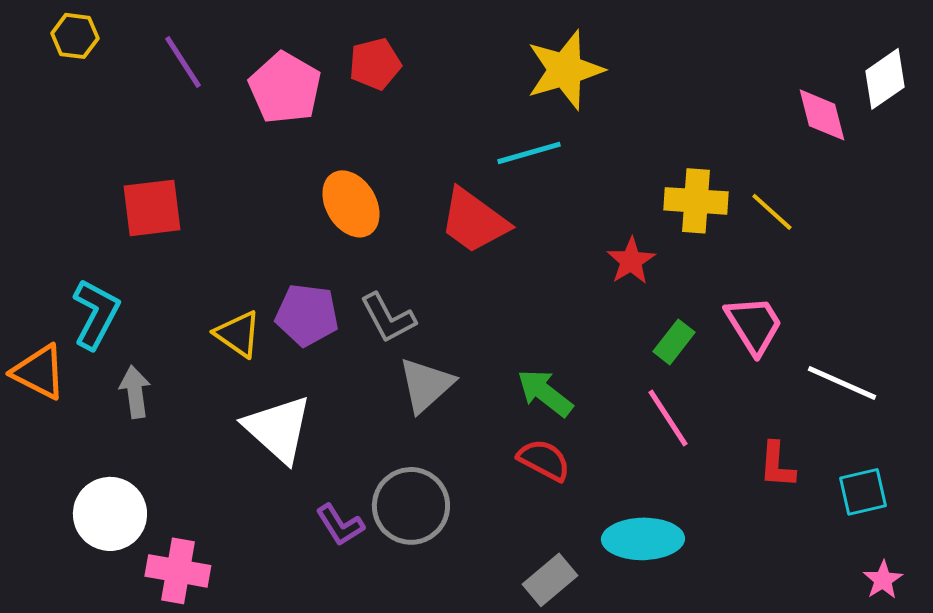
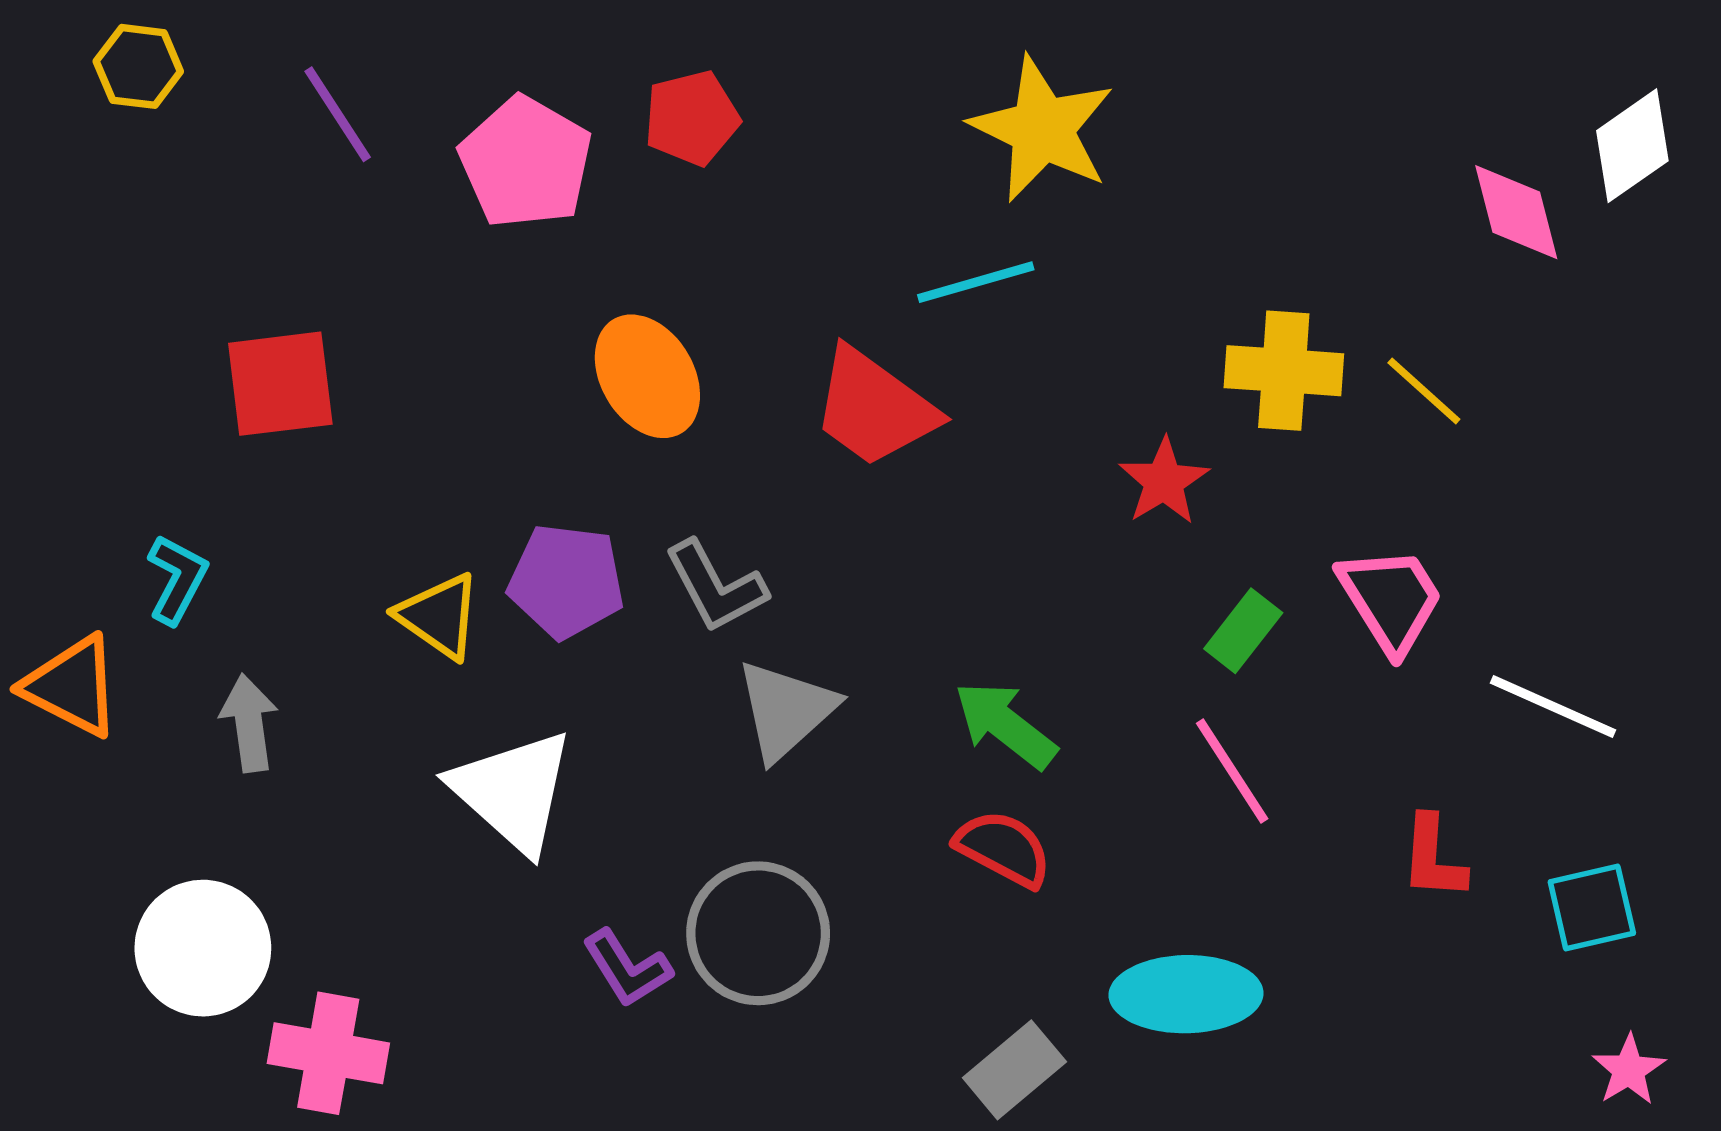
yellow star: (565, 70) -> (1042, 129), turned -30
cyan L-shape: (96, 314) -> (177, 579), size x0.7

